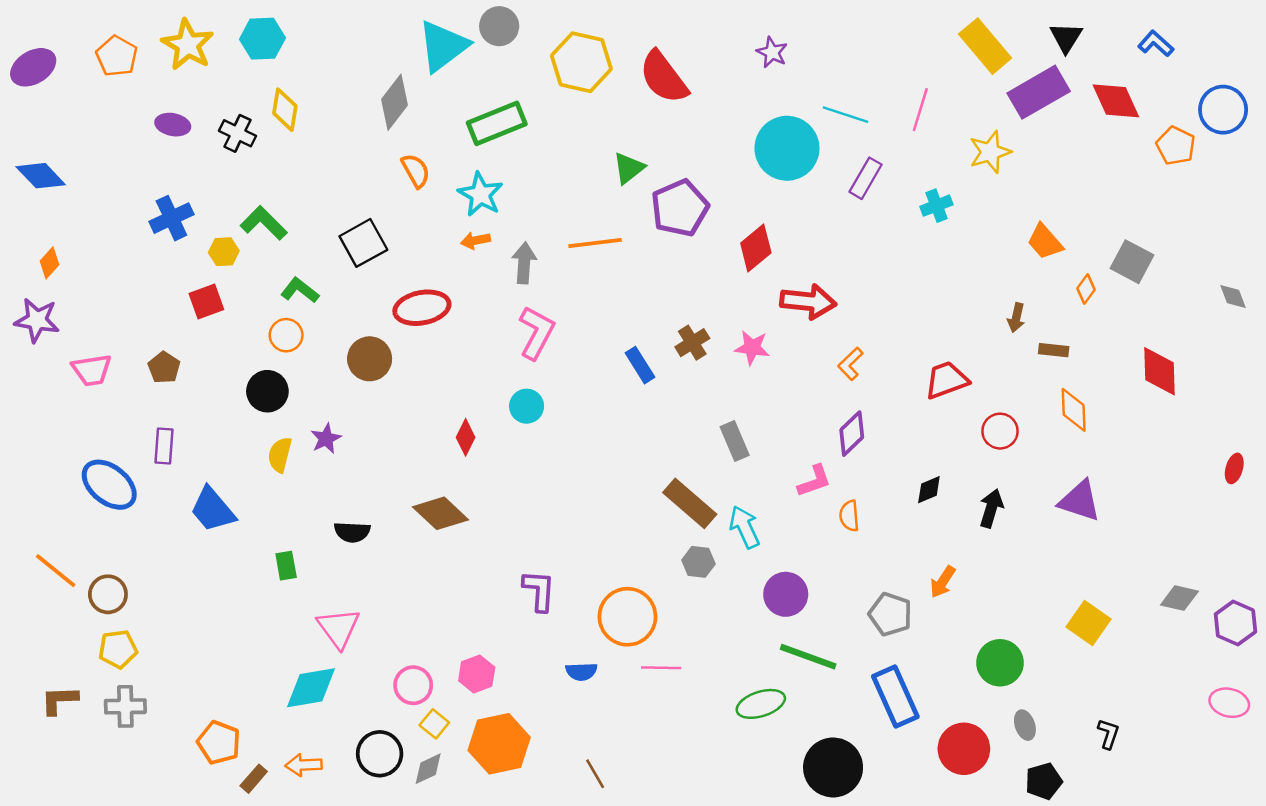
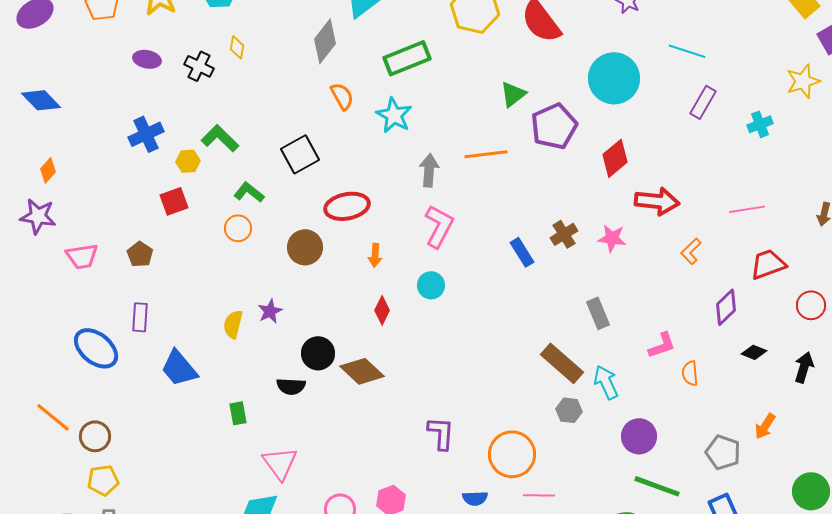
yellow diamond: (285, 110) -> (237, 47), size x0.7
pink line: (920, 110) -> (747, 209), moved, turned 64
cyan circle: (787, 148) -> (614, 78), moved
orange arrow: (475, 240) -> (375, 255), moved, turned -75
black circle: (267, 391) -> (318, 353), moved
purple diamond: (852, 434) -> (726, 307), moved
black diamond: (929, 490) -> (754, 352), turned 45

